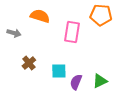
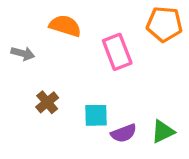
pink rectangle: (72, 32) -> (117, 52), turned -30
purple semicircle: (76, 82) -> (124, 133), turned -133

